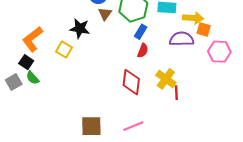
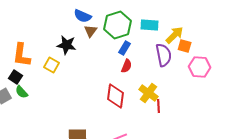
yellow arrow: (193, 18) -> (175, 35), turned -48
orange L-shape: (33, 39) -> (22, 55), turned -45
purple semicircle: (182, 39) -> (164, 55), turned 80

